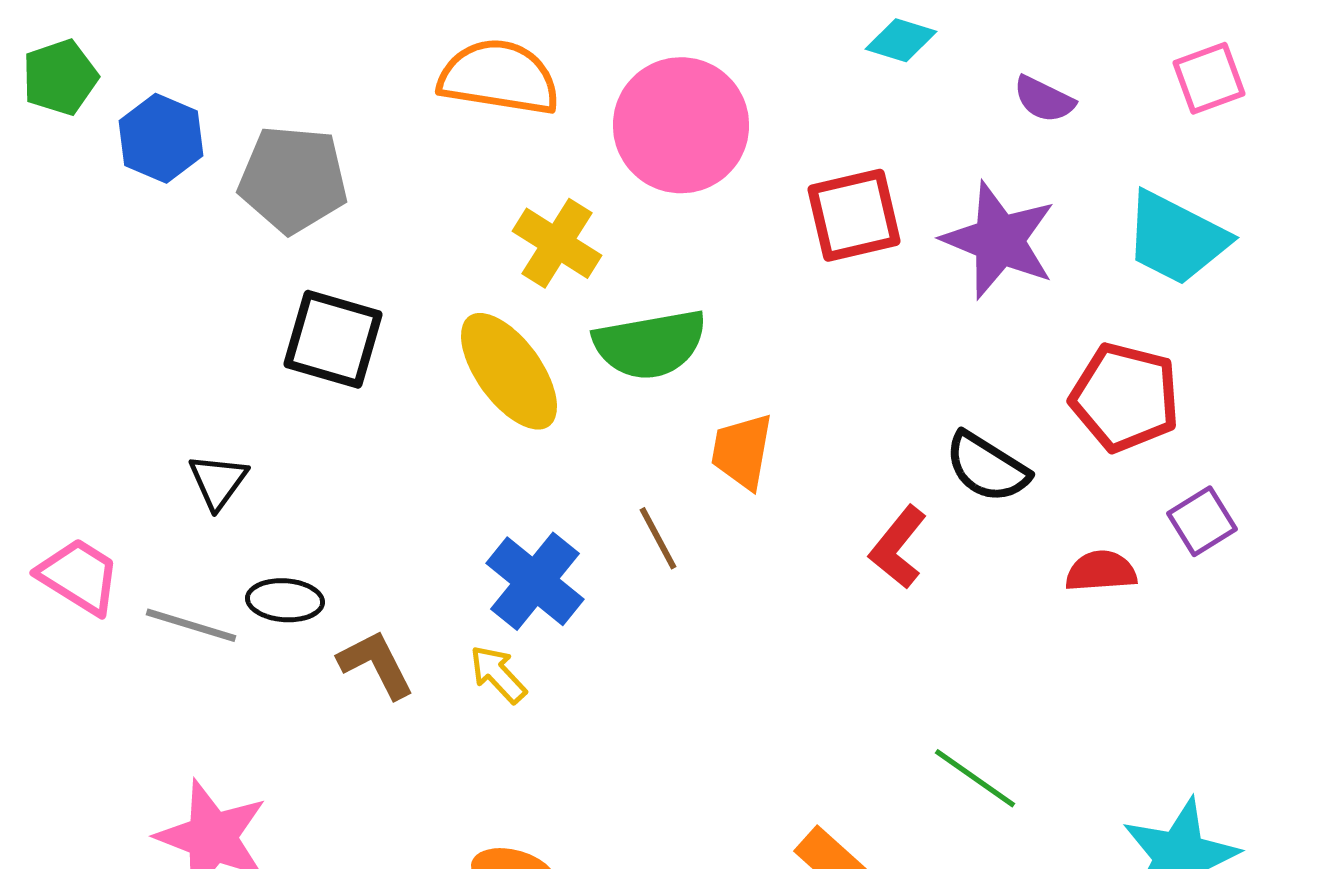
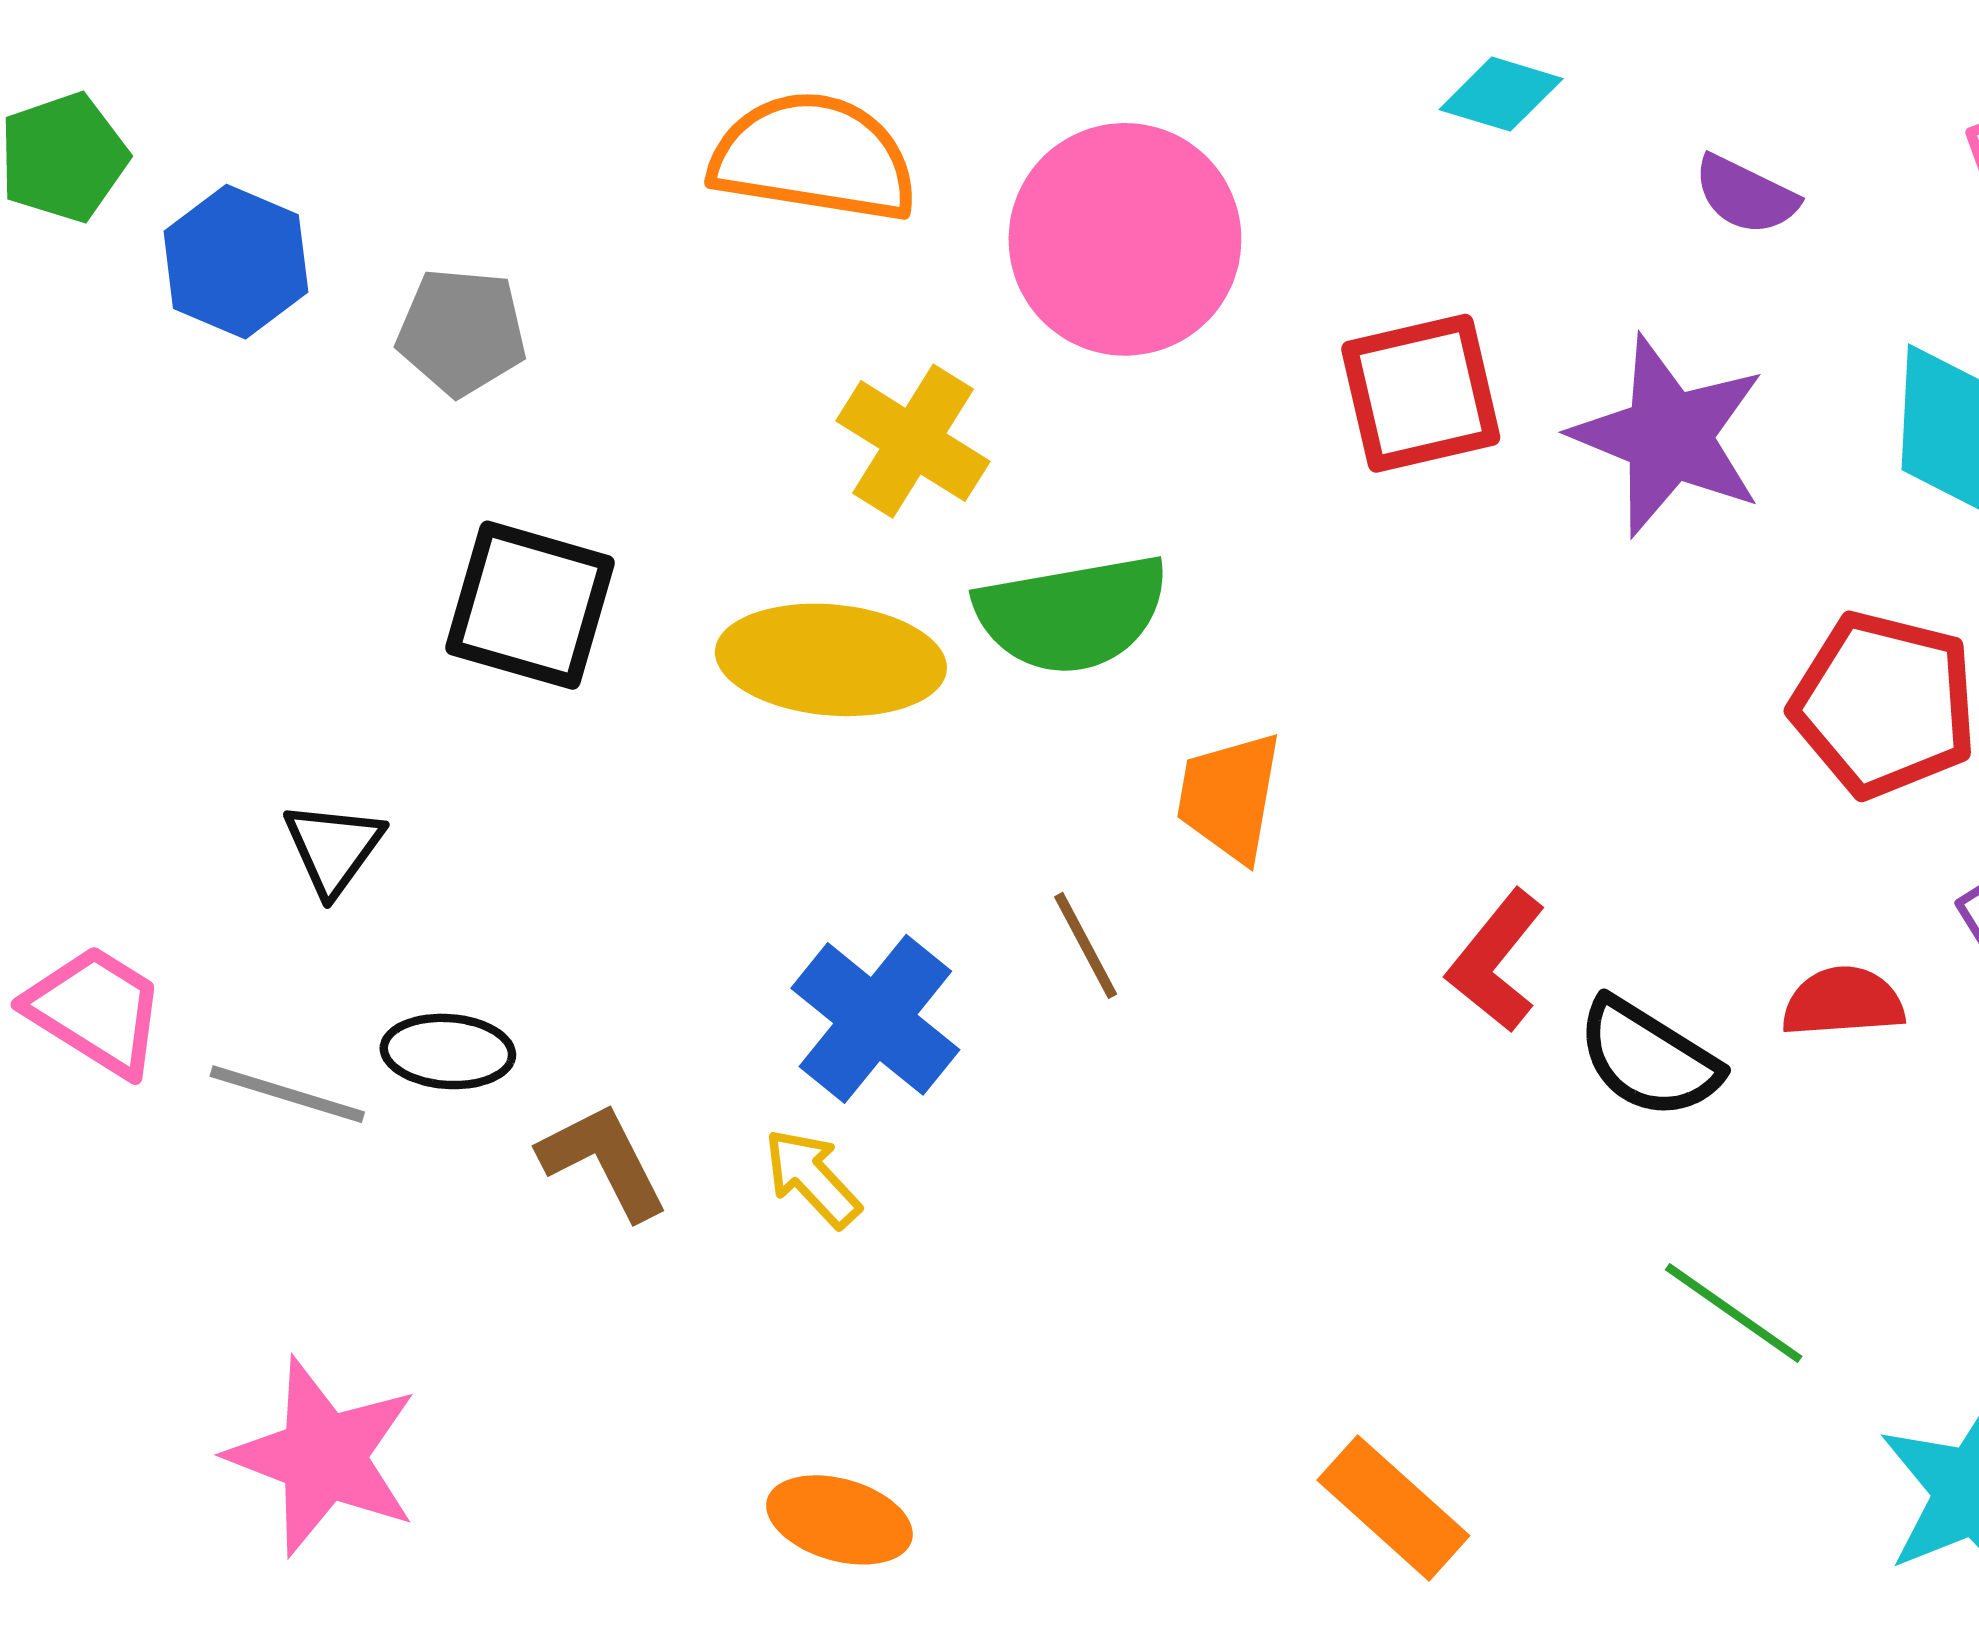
gray pentagon: (293, 179) -> (462, 332), size x0.7
yellow ellipse: (509, 371) -> (831, 660), turned -49
black semicircle: (987, 467) -> (1648, 1058), moved
green line: (975, 778) -> (1734, 1313), moved

